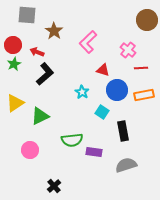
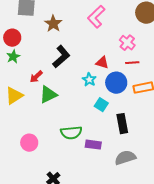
pink L-shape: (88, 42) -> (96, 17), moved
red arrow: (37, 52) -> (36, 77), moved, turned -64
red line: (141, 68) -> (132, 63), moved
black L-shape: (45, 74) -> (61, 57), moved
cyan star: (82, 92) -> (89, 80), moved
green triangle: (40, 116) -> (48, 95), moved

